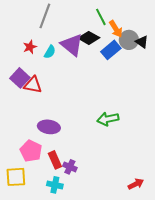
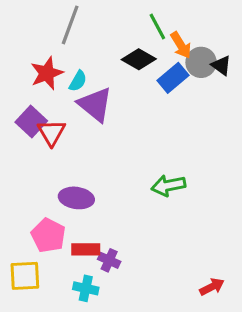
purple triangle: (72, 45) -> (95, 104), moved
red star: (30, 47) -> (47, 73), size x1.5
red triangle: (33, 85) -> (51, 132), turned 48
red rectangle: (55, 160) -> (86, 249), turned -66

